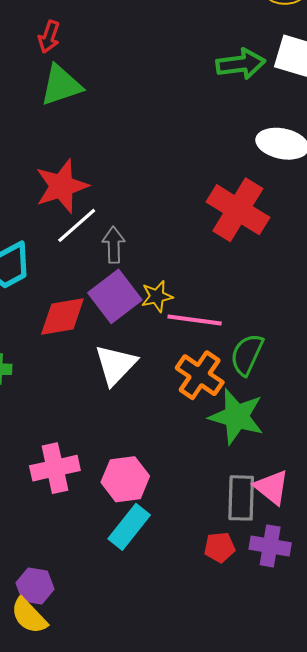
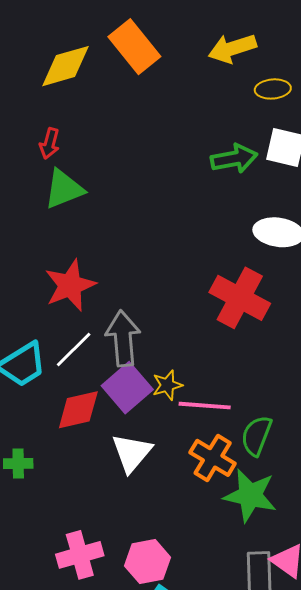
white line: (77, 225) -> (74, 350), moved
gray arrow: (114, 245) -> (123, 338), size x1.6

